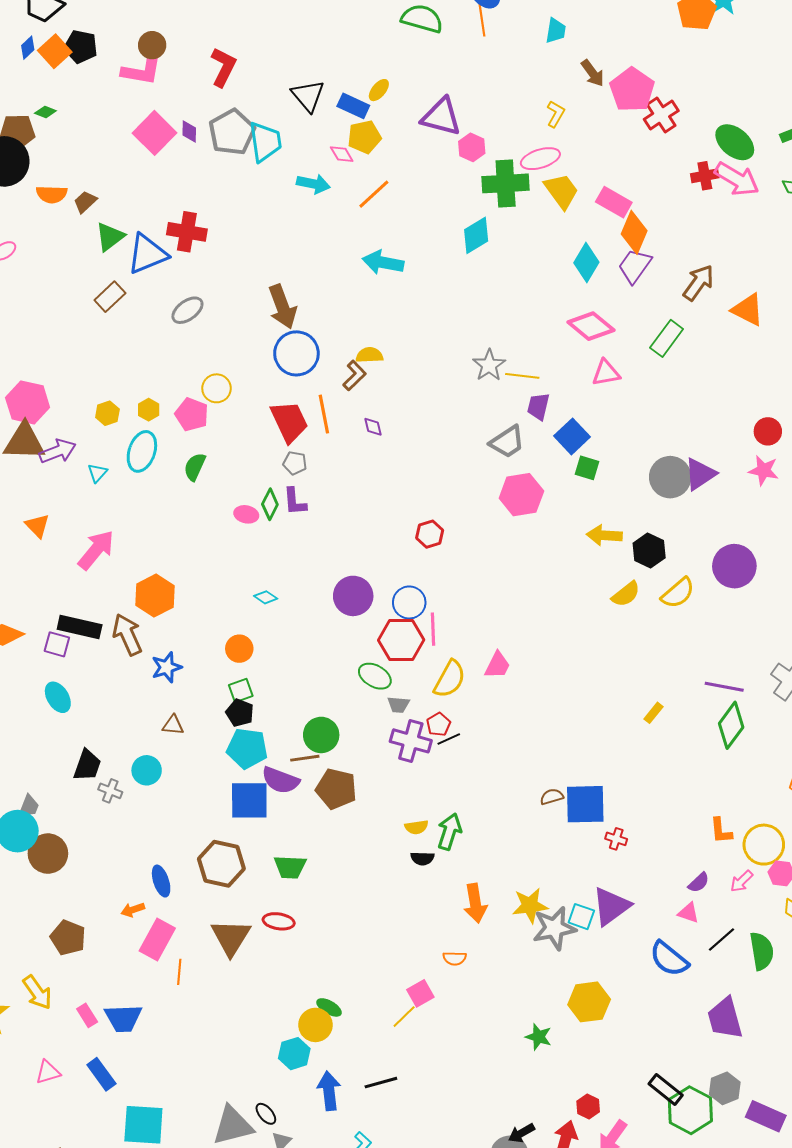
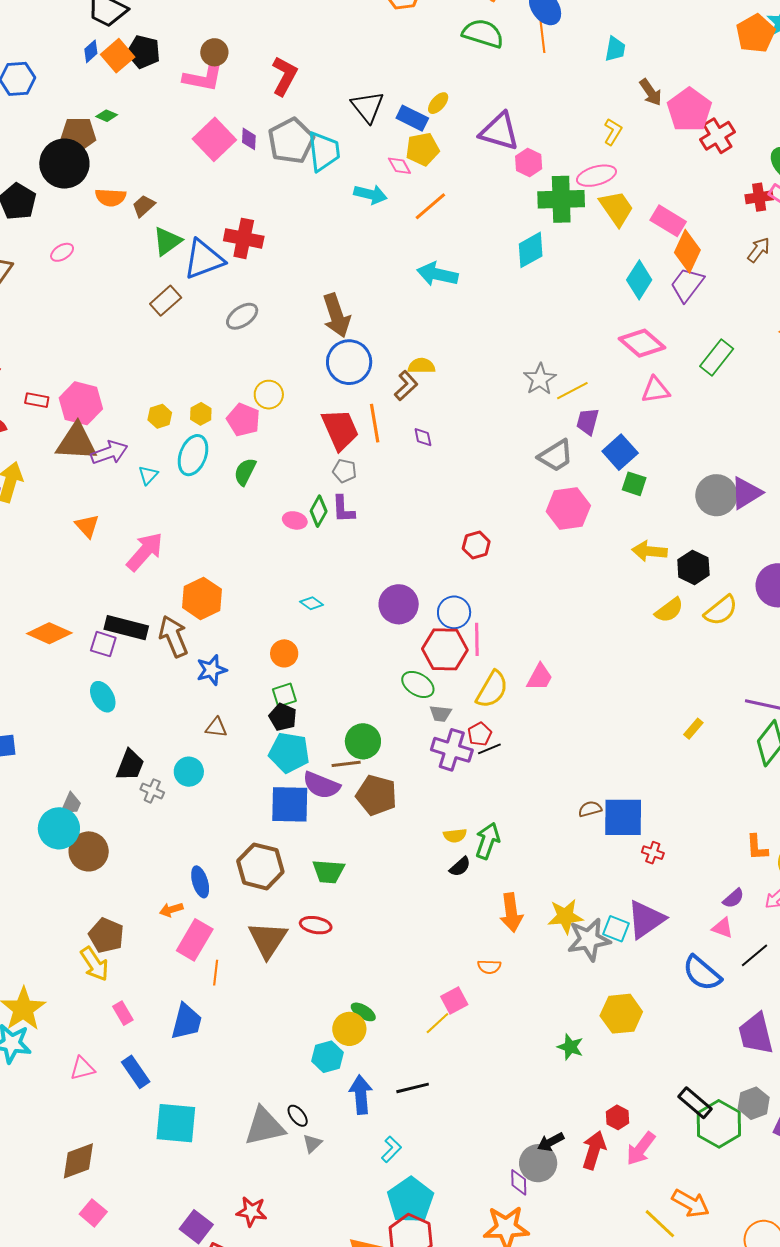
brown arrow: (698, 283) -> (759, 250), moved, size x0.7
yellow line: (522, 376) -> (572, 391), turned -36
black semicircle: (422, 858) -> (460, 867), turned -45
yellow arrow: (37, 992) -> (94, 964), moved
blue trapezoid: (123, 1018) -> (186, 1021), moved, turned -75

